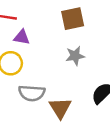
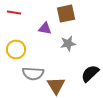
purple triangle: (22, 37) -> (45, 29), moved

